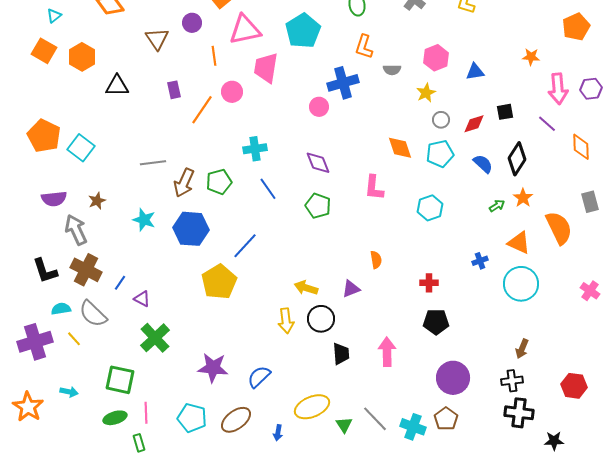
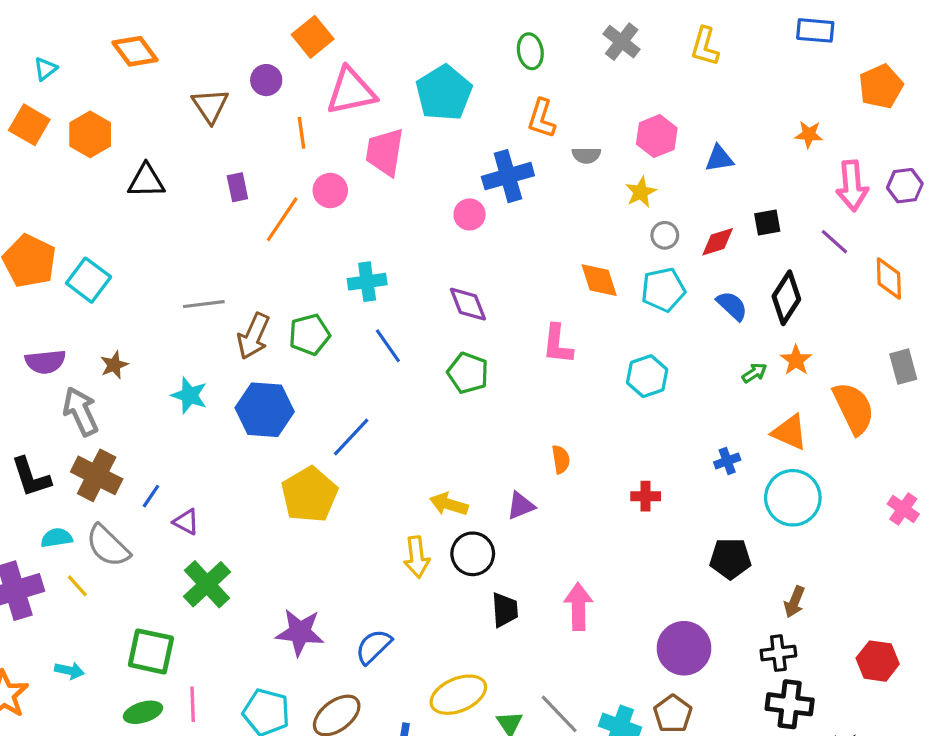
black pentagon: (436, 322) -> (730, 559), moved

